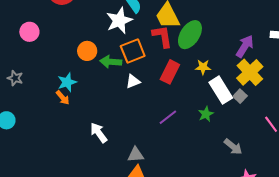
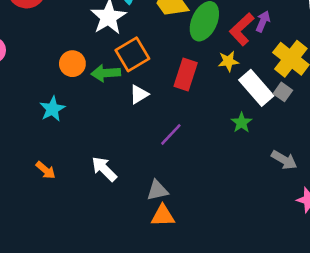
red L-shape: (162, 36) -> (242, 29), moved, turned -115
purple arrow: (245, 46) -> (263, 21), moved, size x0.7
orange arrow: (63, 98) -> (46, 170), moved
purple line: (168, 117) -> (171, 134), moved

